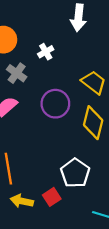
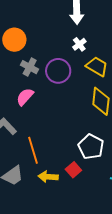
white cross: (46, 52) -> (79, 44), moved
purple circle: (55, 104) -> (58, 71), moved

